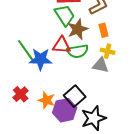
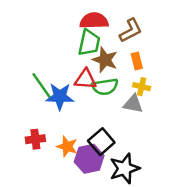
green trapezoid: (65, 15) -> (89, 43), turned 45
brown star: (78, 29) -> (105, 60), turned -30
red cross: (21, 94) -> (35, 139), turned 35

